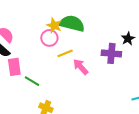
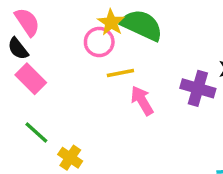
pink rectangle: (14, 67) -> (31, 79), turned -48
green line: (32, 81) -> (36, 132), moved

